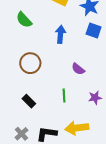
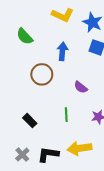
brown circle: (30, 63) -> (42, 74), moved

